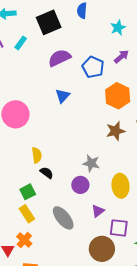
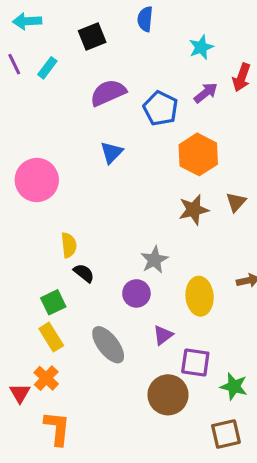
black square: (49, 22) -> (92, 36), size x0.7
gray star: (91, 163) -> (154, 260), turned 30

